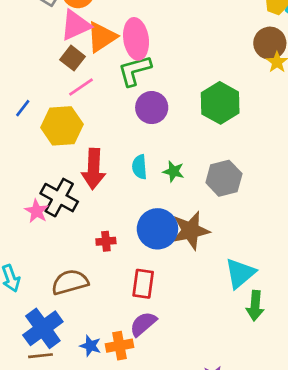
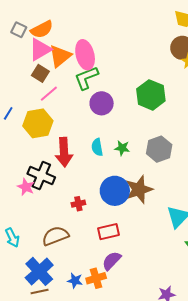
red rectangle: (143, 284) -> (108, 232), turned 75

